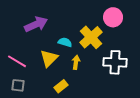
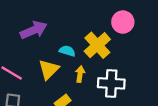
white cross: (115, 62) -> (111, 83), moved

